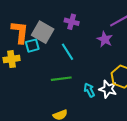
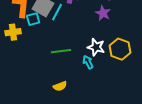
cyan line: (67, 52) -> (57, 12), moved, turned 60
white star: (108, 89) -> (96, 47), moved

